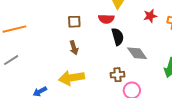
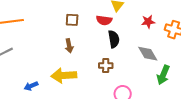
gray diamond: (137, 53) -> (148, 54), moved
brown cross: (118, 75) -> (106, 66), moved

